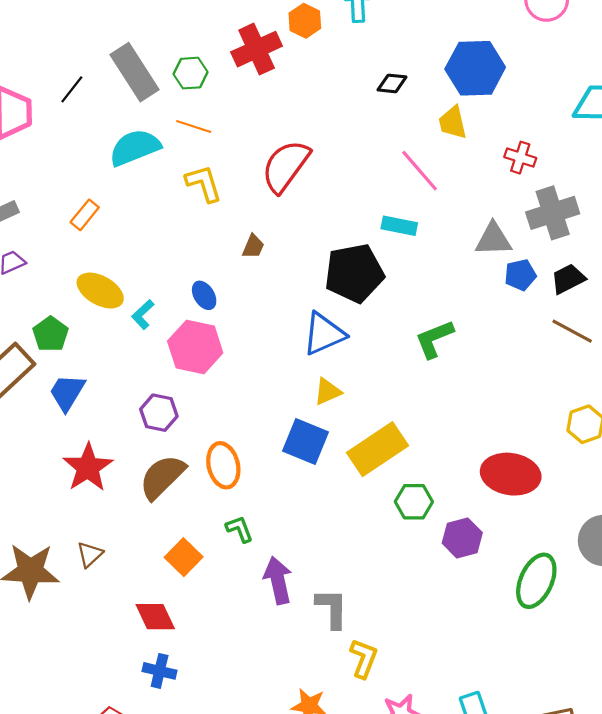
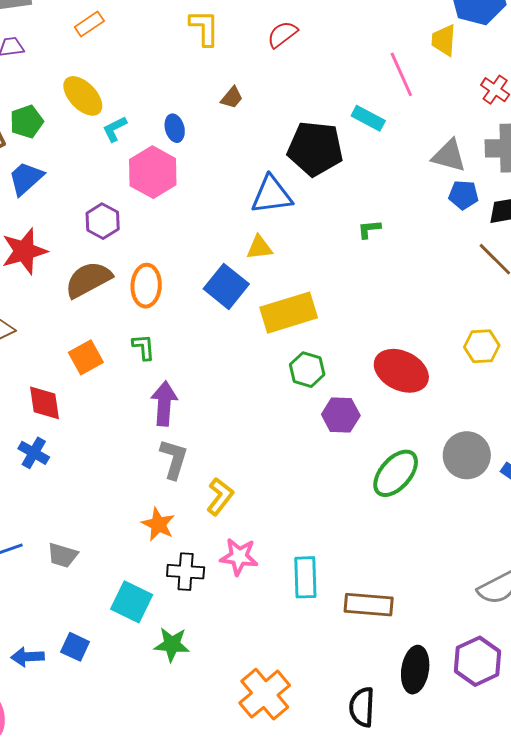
red semicircle: (286, 166) -> (282, 34), size x0.6
green L-shape: (434, 339) -> (369, 229), size x0.6
gray L-shape: (332, 608) -> (174, 459), moved

